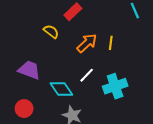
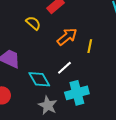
yellow line: (111, 43) -> (90, 46), moved
cyan cross: (115, 86) -> (77, 93), moved

